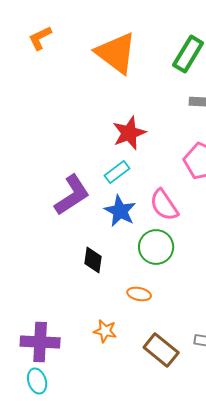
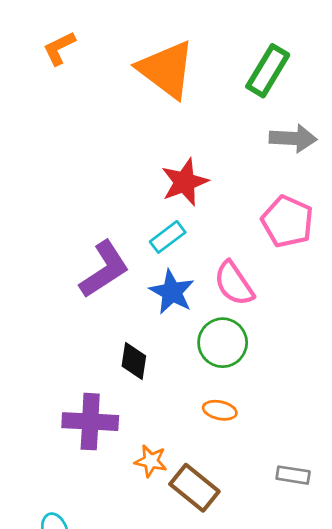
orange ellipse: (139, 294) -> (220, 410), moved
purple cross: (40, 342) -> (90, 422), moved
brown rectangle: (161, 350) -> (194, 488), moved

